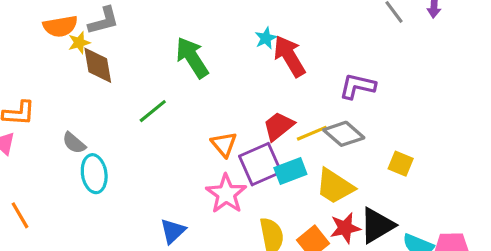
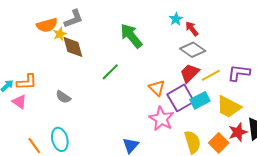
red arrow: (289, 56) -> (192, 29), size x0.6
purple L-shape: (357, 86) -> (239, 73), moved
gray diamond: (344, 134) -> (193, 50), moved
cyan ellipse: (94, 174) -> (60, 139), moved

